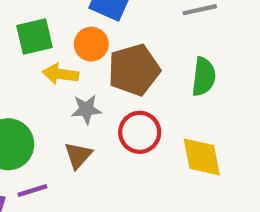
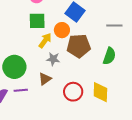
yellow arrow: (60, 74) -> (45, 40), turned 105
red circle: (140, 132) -> (73, 92), moved

